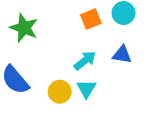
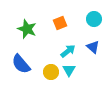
orange square: (91, 19) -> (60, 23), moved
blue triangle: (122, 55) -> (93, 47), turned 32

